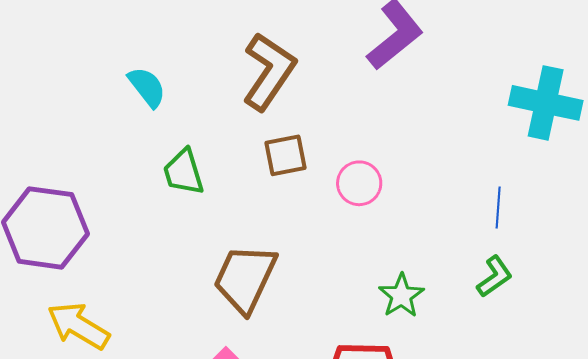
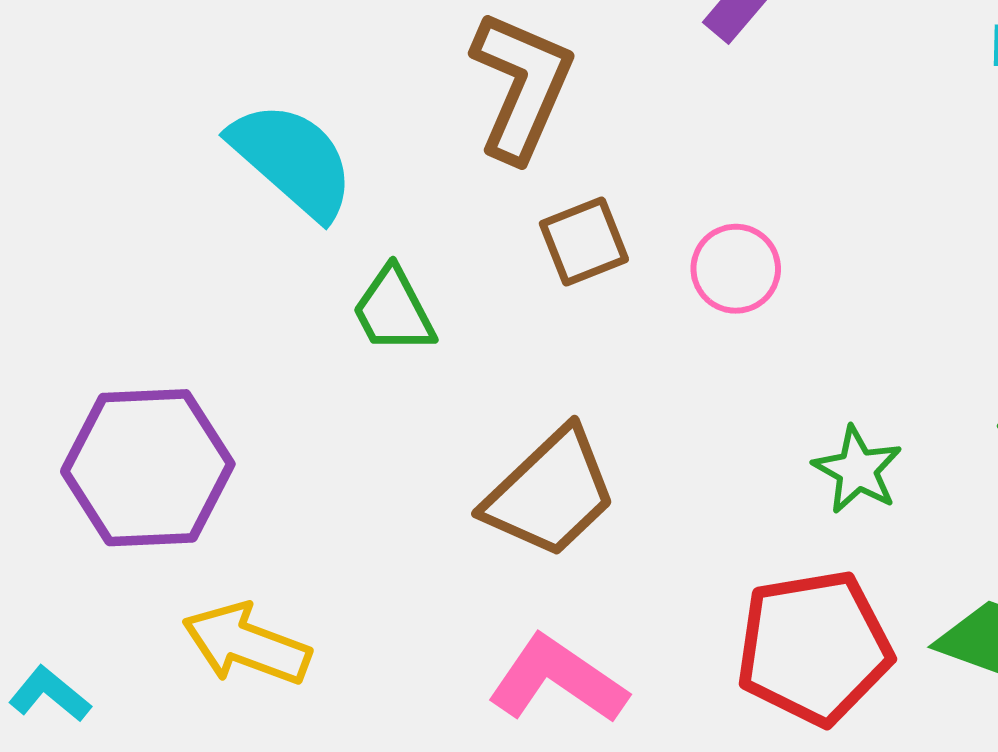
cyan semicircle: (147, 87) -> (292, 160), size x1.6
brown trapezoid: (245, 278) -> (550, 493), turned -148

